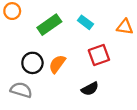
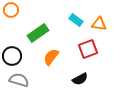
green rectangle: (49, 25) -> (38, 33), moved
orange triangle: (125, 27) -> (99, 24), moved
black circle: (32, 63) -> (12, 56), moved

